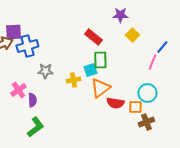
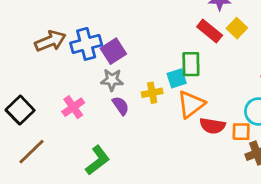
purple square: (13, 32) -> (113, 51), moved, turned -30
red rectangle: (93, 37) -> (210, 31), moved
purple semicircle: (32, 100) -> (121, 106), moved, turned -32

